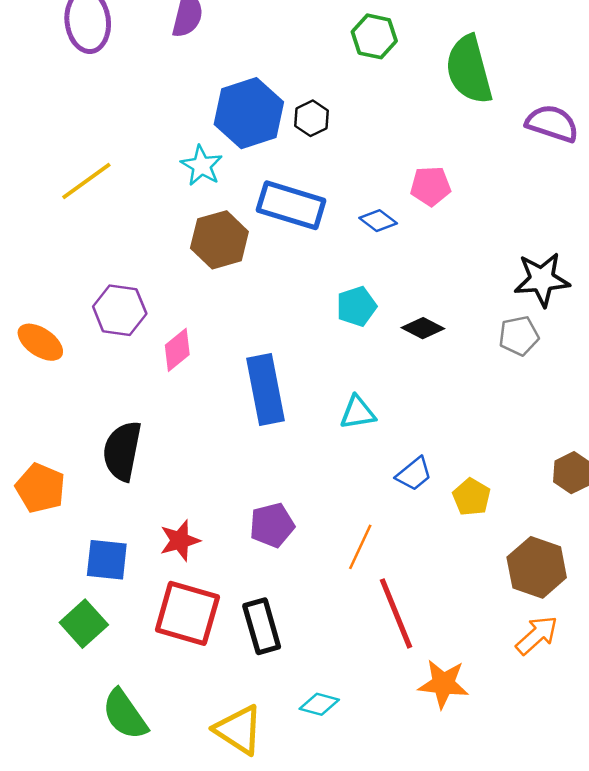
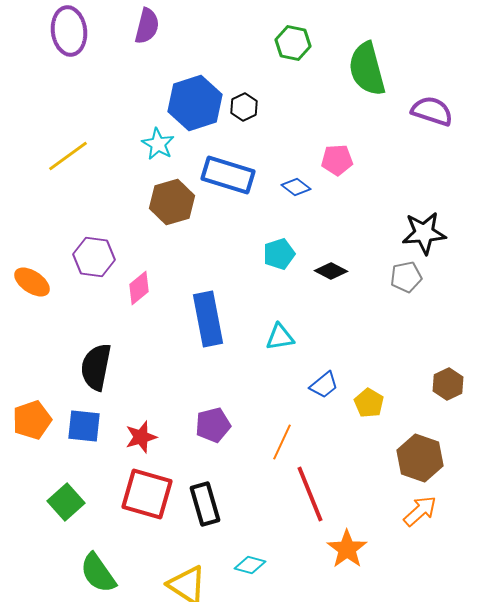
orange pentagon: (40, 488) -> (32, 420), moved, turned 30
blue square: (107, 560) -> (84, 426), moved
orange star: (443, 684) -> (347, 549), turned 30

